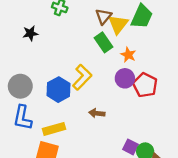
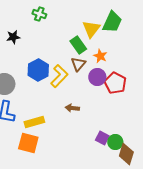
brown triangle: (104, 16) -> (78, 64), moved
blue hexagon: (59, 90) -> (38, 70), moved

